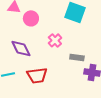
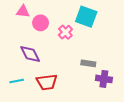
pink cross: (55, 40) -> (65, 32), moved

